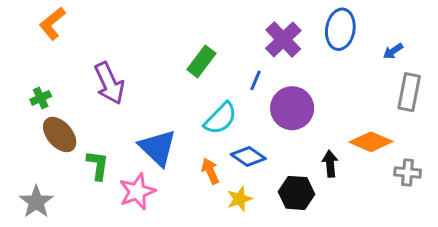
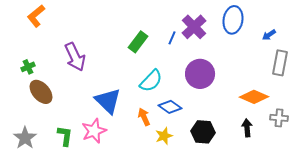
blue line: (256, 80) -> (172, 38), moved
black arrow: (330, 164) -> (247, 128), moved
green L-shape: (98, 165) -> (65, 136), moved

